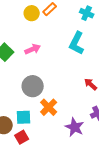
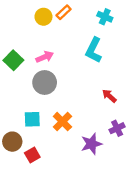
gray circle: (33, 86) -> (45, 82), moved
cyan square: (24, 117) -> (32, 119), moved
purple star: (75, 127) -> (91, 144), turned 30

